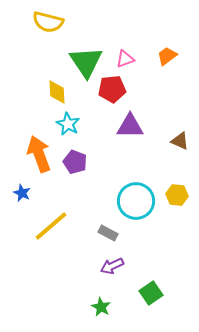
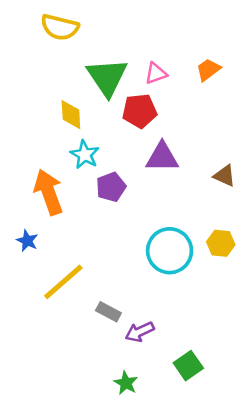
purple pentagon: (75, 162) -> (111, 187), moved, turned 30
gray rectangle: (108, 233) -> (108, 312), moved

